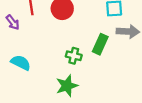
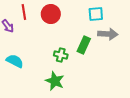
green star: (67, 86) -> (55, 81), turned -30

